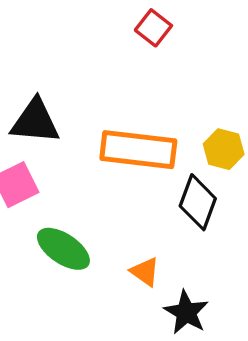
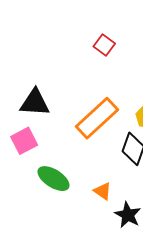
orange rectangle: (138, 150) -> (97, 118), turned -48

